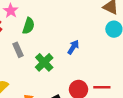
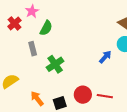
blue arrow: (73, 47) -> (105, 57), moved

